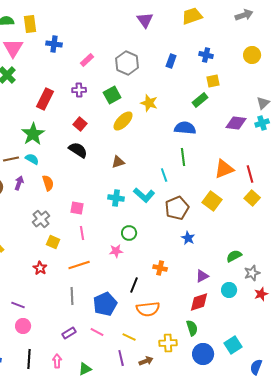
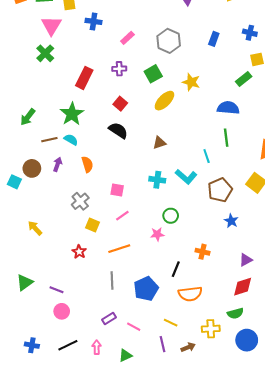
pink line: (82, 233) -> (122, 216), turned 64
green semicircle: (192, 328) -> (235, 313), turned 91
pink line: (97, 332) -> (134, 327), moved
black line: (29, 359) -> (68, 345), turned 60

